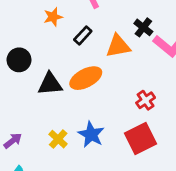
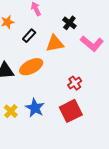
black cross: (143, 27) -> (69, 23), moved

